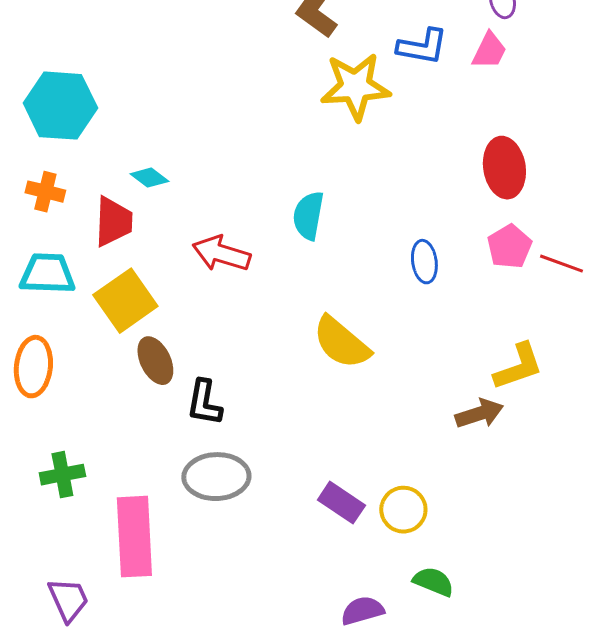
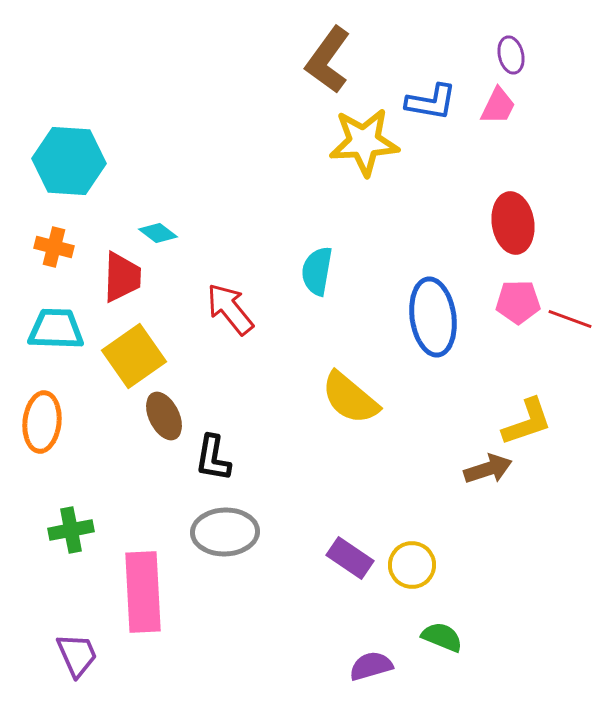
pink pentagon: (509, 247) -> (518, 302), turned 30
red arrow: (221, 254) -> (230, 309), turned 34
blue ellipse: (424, 262) -> (433, 317), size x1.8

